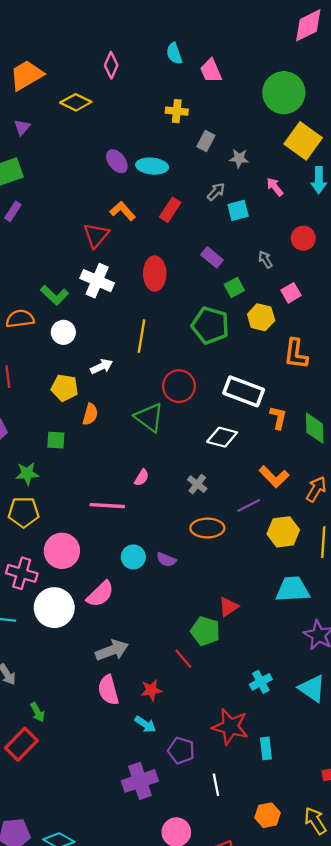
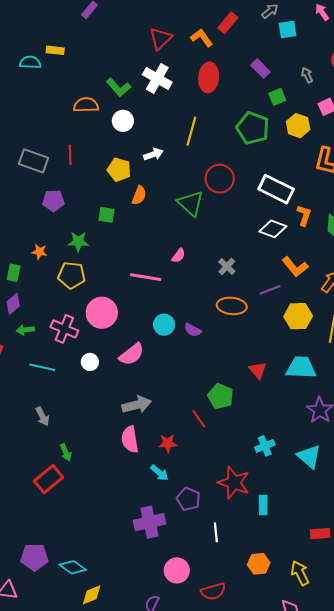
orange L-shape: (123, 211) -> (202, 38), moved
white diamond: (222, 437) -> (273, 229), moved
red triangle: (229, 607) -> (258, 370), moved, turned -42
white circle: (54, 608) -> (90, 362), size x0.5

